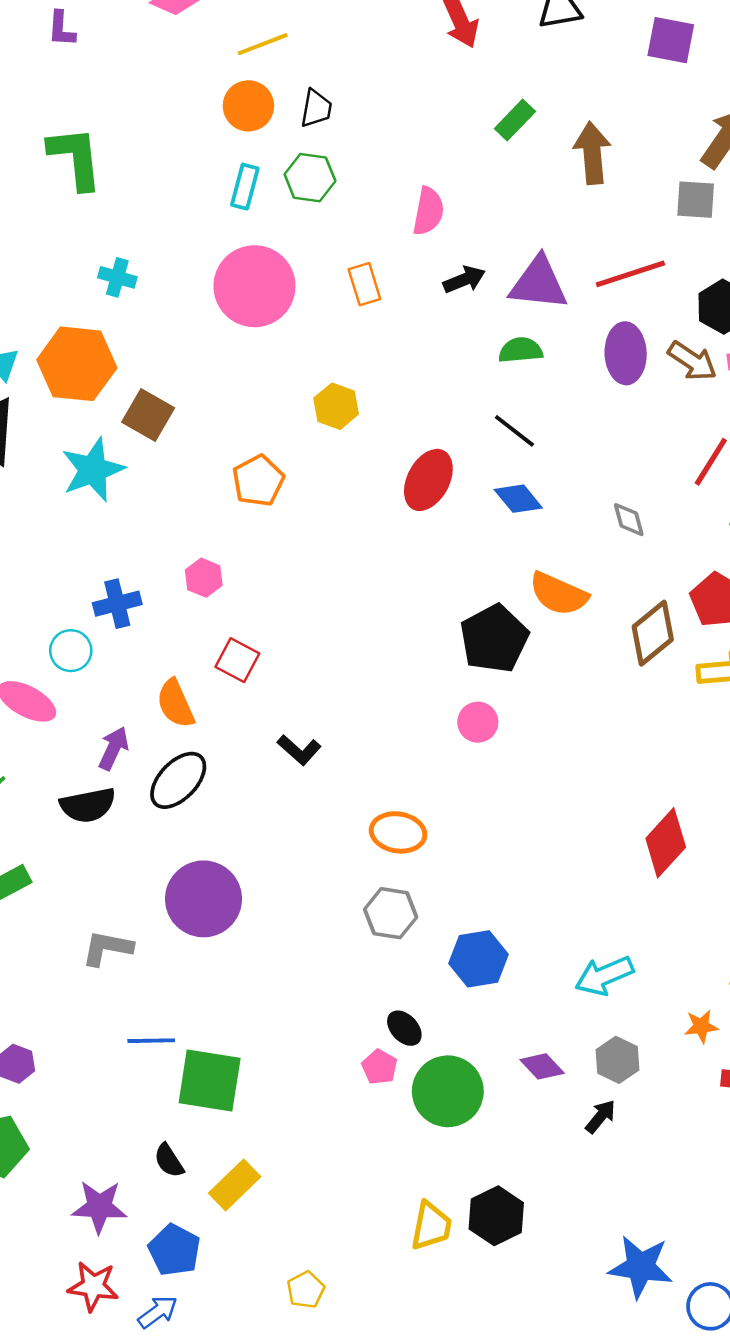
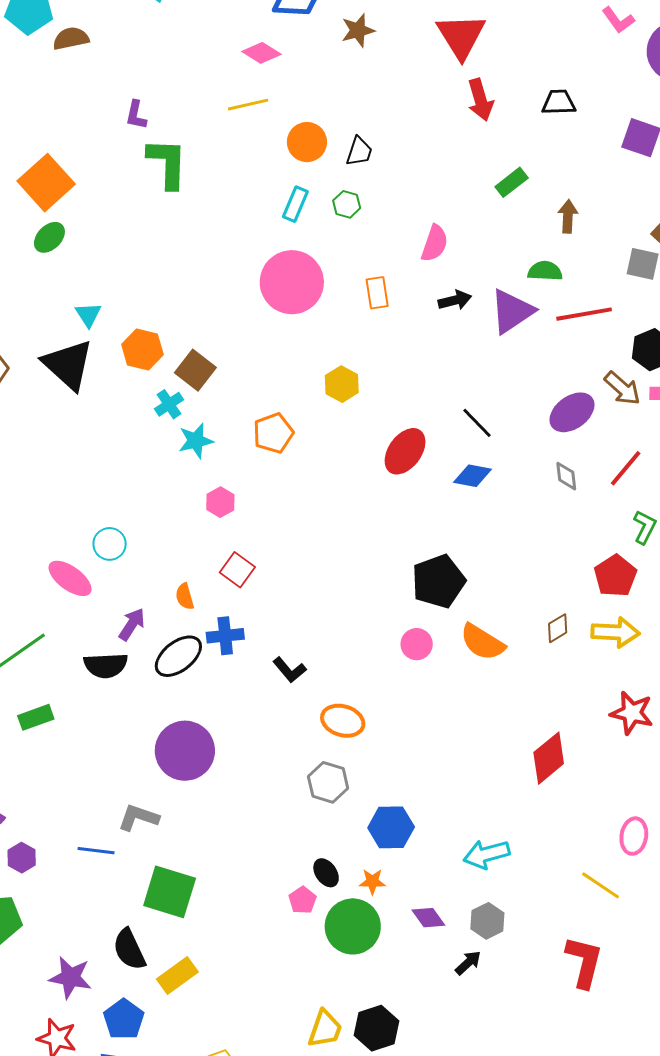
purple L-shape: (61, 29) -> (136, 115), moved
yellow line: (263, 44) -> (248, 105), moved
brown arrow: (592, 153) -> (568, 216), size x0.7
green hexagon: (310, 178) -> (347, 204), size x0.7
cyan cross: (117, 277) -> (169, 404), moved, turned 32
purple triangle: (538, 283) -> (512, 311), turned -48
green semicircle: (521, 350) -> (545, 271), moved
purple ellipse: (626, 353) -> (572, 412), moved, turned 48
orange hexagon: (77, 364) -> (142, 350), moved, size x0.7
cyan star: (93, 470) -> (196, 441), moved, size x0.7
blue diamond: (518, 499) -> (473, 476), turned -48
gray diamond: (629, 520) -> (566, 476), moved
orange semicircle: (559, 594) -> (482, 642), moved
blue cross: (117, 604) -> (225, 636), moved
brown diamond: (653, 633) -> (558, 628), moved, size x0.6
orange semicircle: (175, 704) -> (185, 597), size x0.7
black L-shape: (299, 750) -> (290, 670), moved
gray L-shape: (107, 948) -> (138, 818), moved
orange star: (701, 1026) -> (372, 882), moved
blue line: (151, 1041) -> (96, 851), moved
black semicircle: (169, 1161) -> (129, 949), size x1.5

